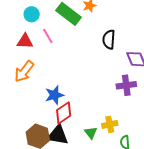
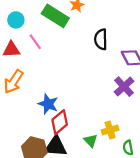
purple cross: (126, 85) -> (124, 87), turned -30
blue star: (54, 95) -> (48, 104), turned -30

